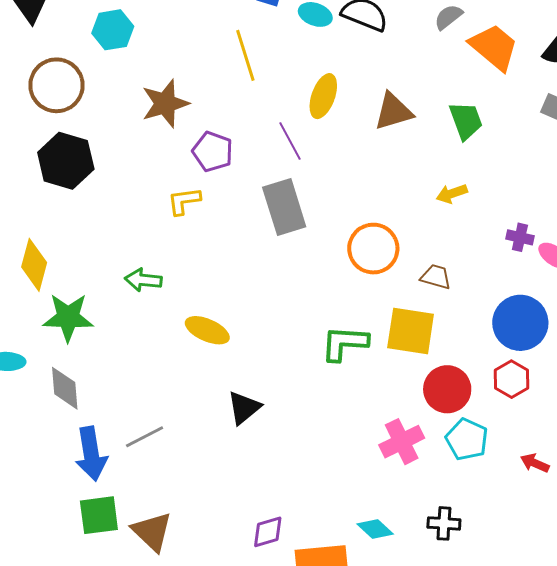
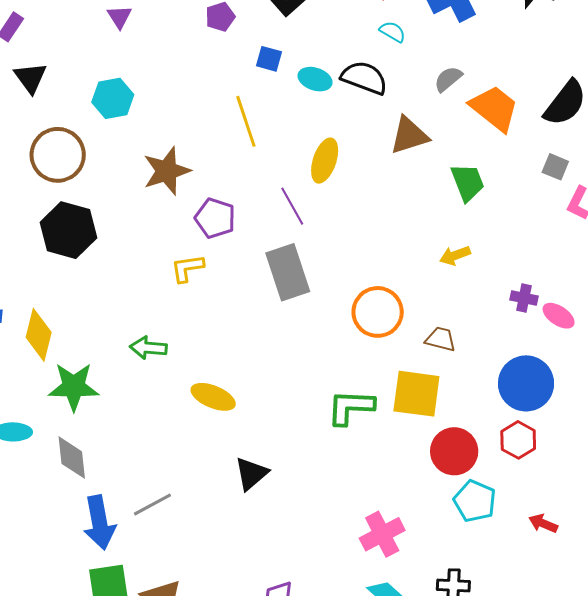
brown triangle: (393, 111) -> (409, 135), moved
pink cross: (402, 442) -> (382, 534), moved

